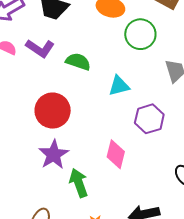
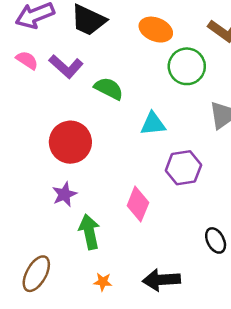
purple star: (54, 155) -> (64, 194), size x0.7

